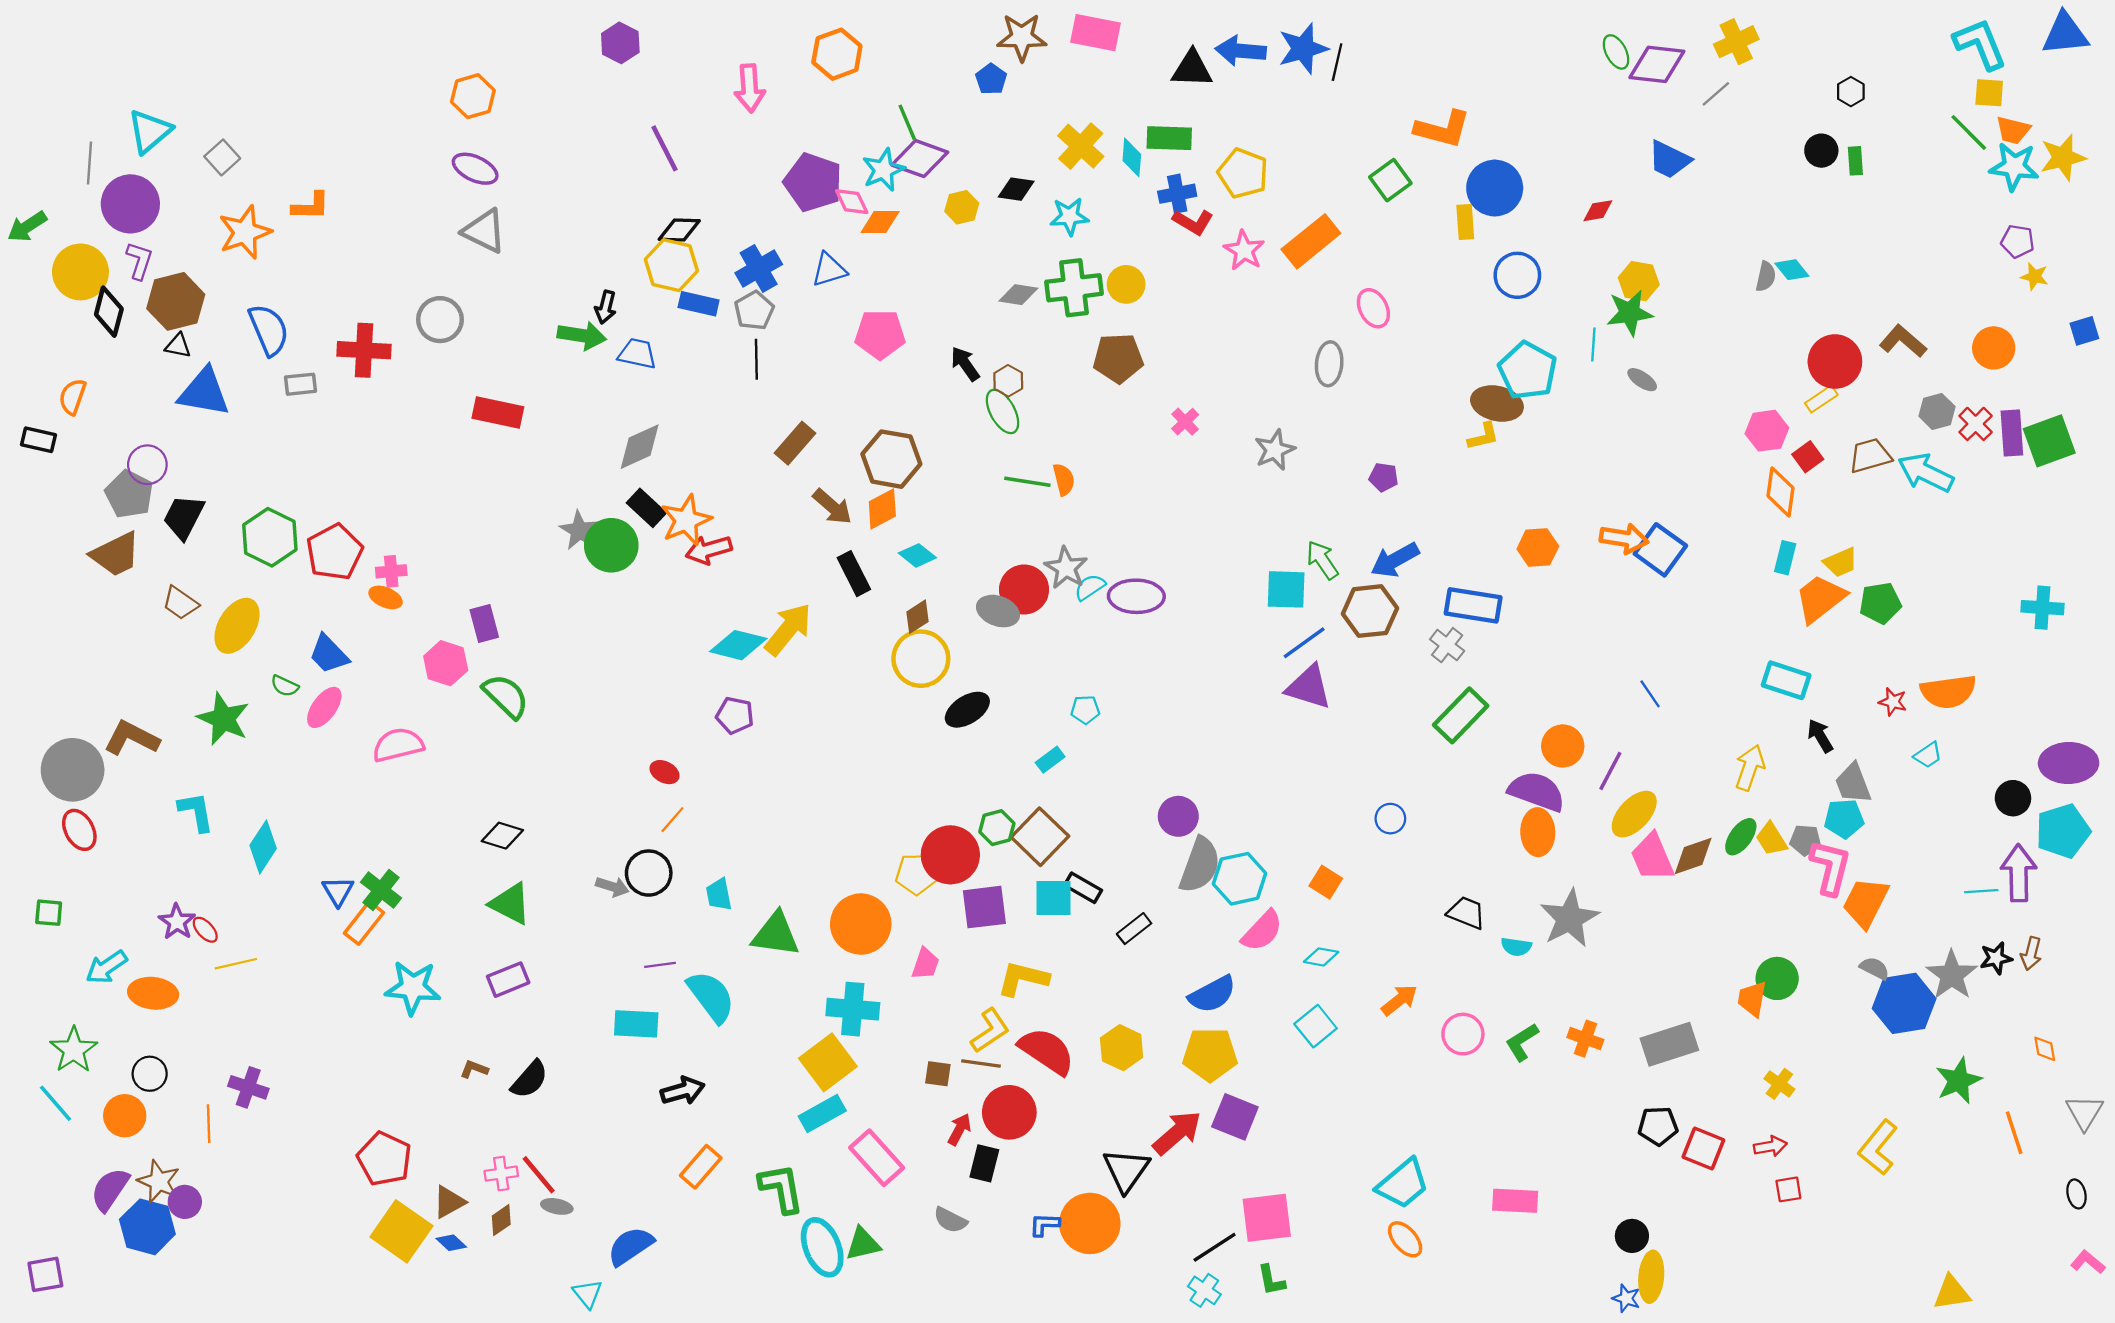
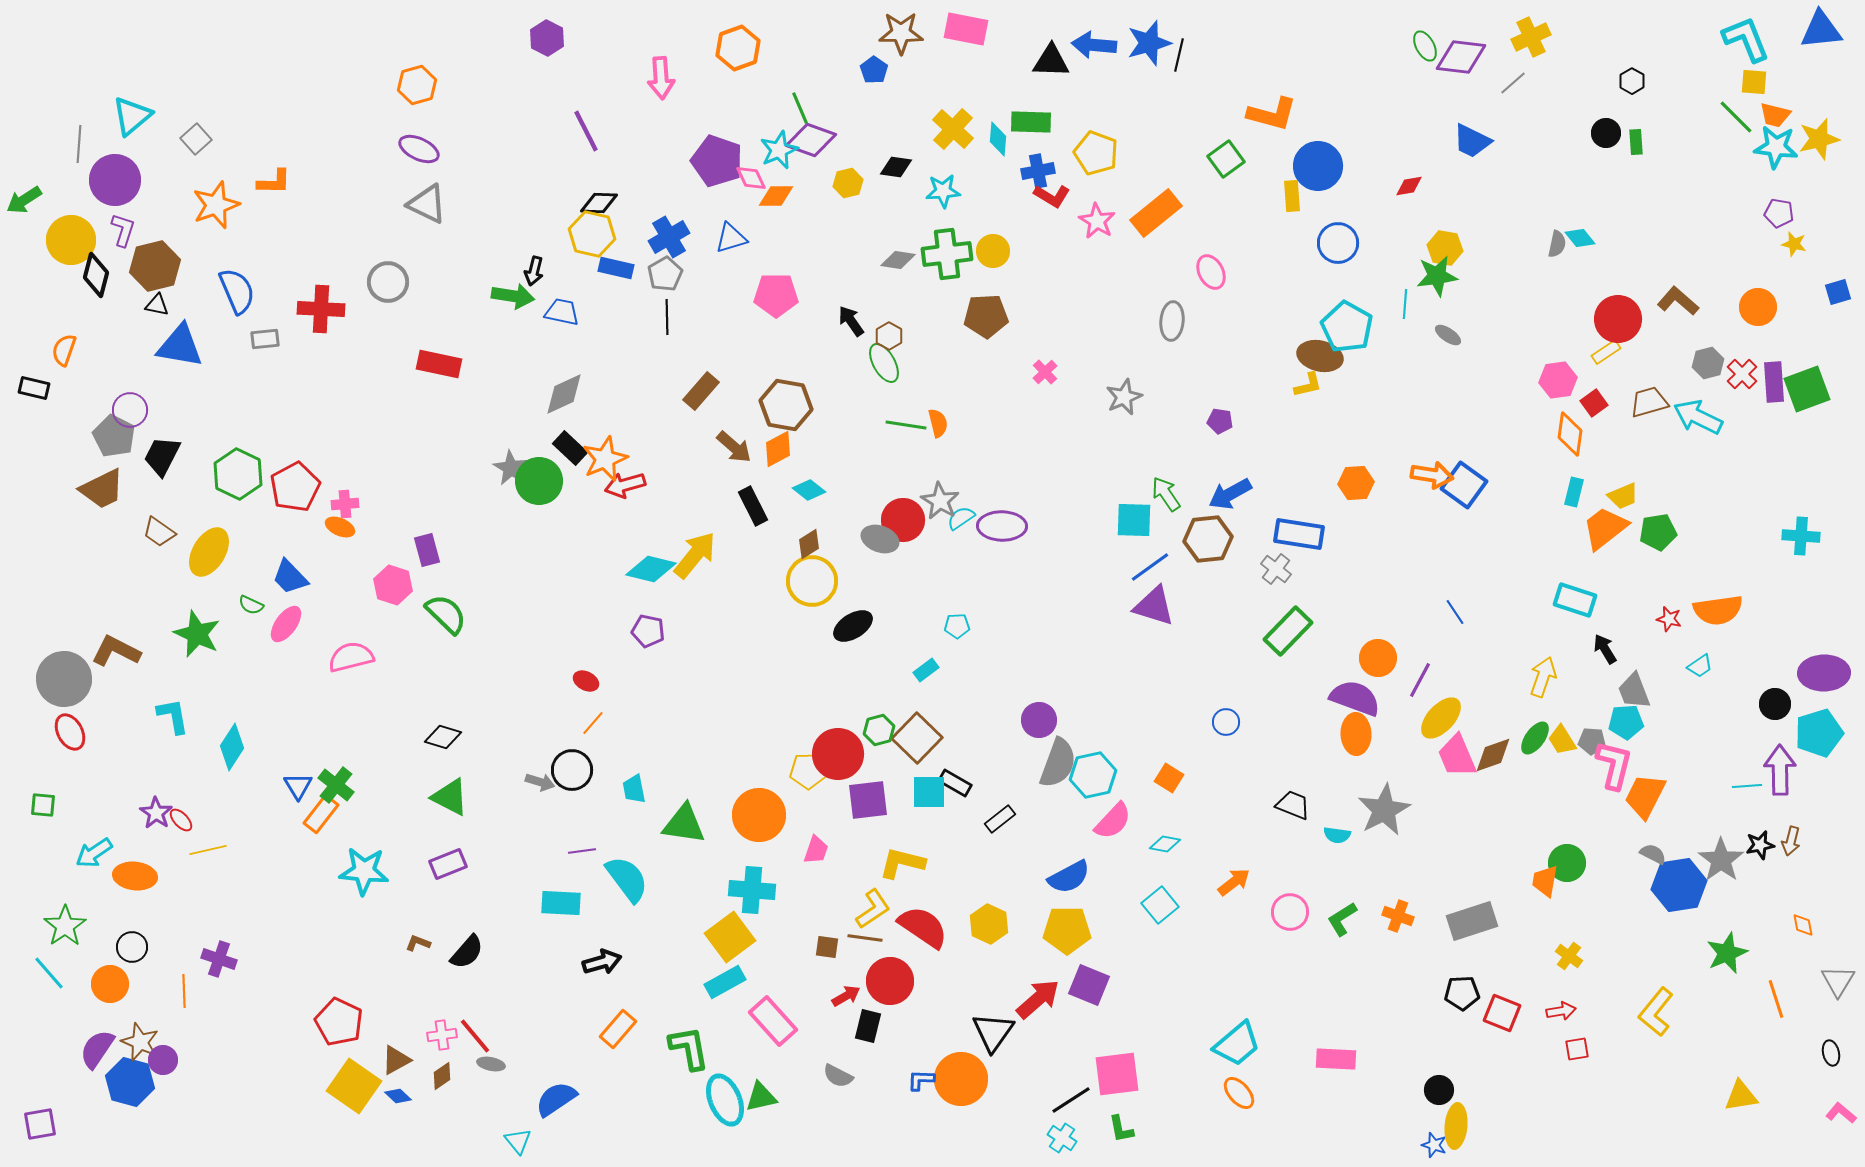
red arrow: (959, 1129) -> (846, 996), turned 32
yellow triangle: (1952, 1293) -> (1741, 1096), moved

